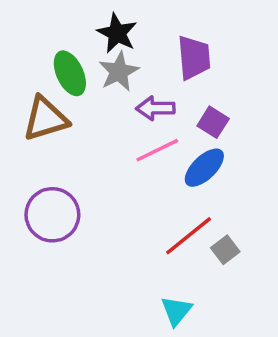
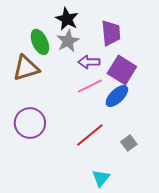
purple square: (213, 122) -> (122, 70), size x1.6
red line: (189, 236) -> (90, 135), moved

